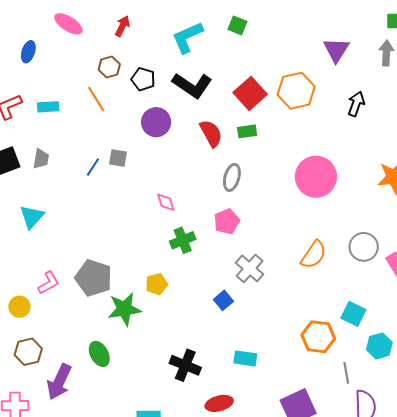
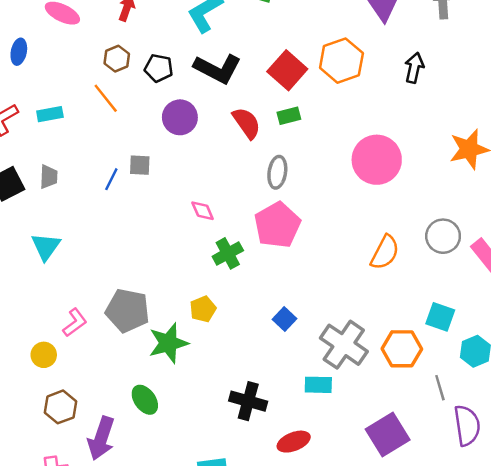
pink pentagon: (227, 221) -> (277, 225), size x1.5
gray cross: (250, 268) -> (344, 345), moved, size x1.4

